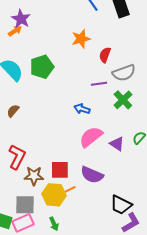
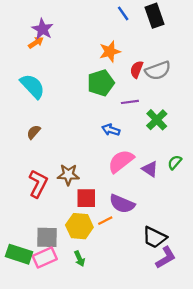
green pentagon: (42, 67) -> (101, 83), moved
gray semicircle: (124, 73) -> (158, 71), moved
brown star: (34, 176) -> (68, 175), moved
orange line: (69, 190) -> (105, 221), moved

